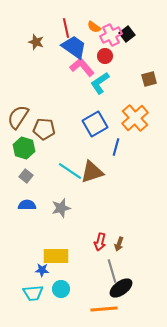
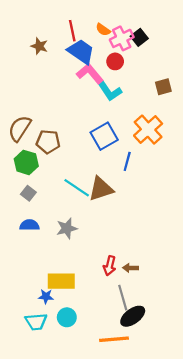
cyan L-shape: (100, 83) -> (110, 91), turned -90
brown arrow: (119, 244) -> (130, 268), turned 72

